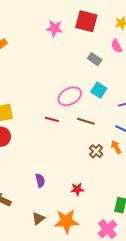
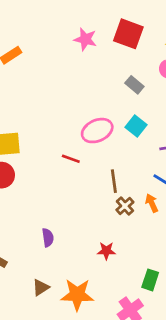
brown line: (86, 121) -> (114, 181), moved, turned 60
red star: (77, 189) -> (106, 251), moved

